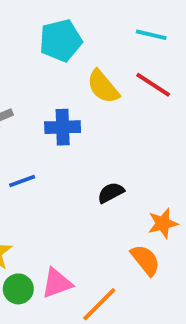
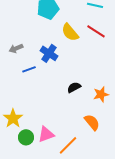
blue cross: (63, 127) -> (49, 53), turned 36
blue line: (22, 181) -> (29, 69), moved
orange star: (163, 223) -> (101, 94), moved

